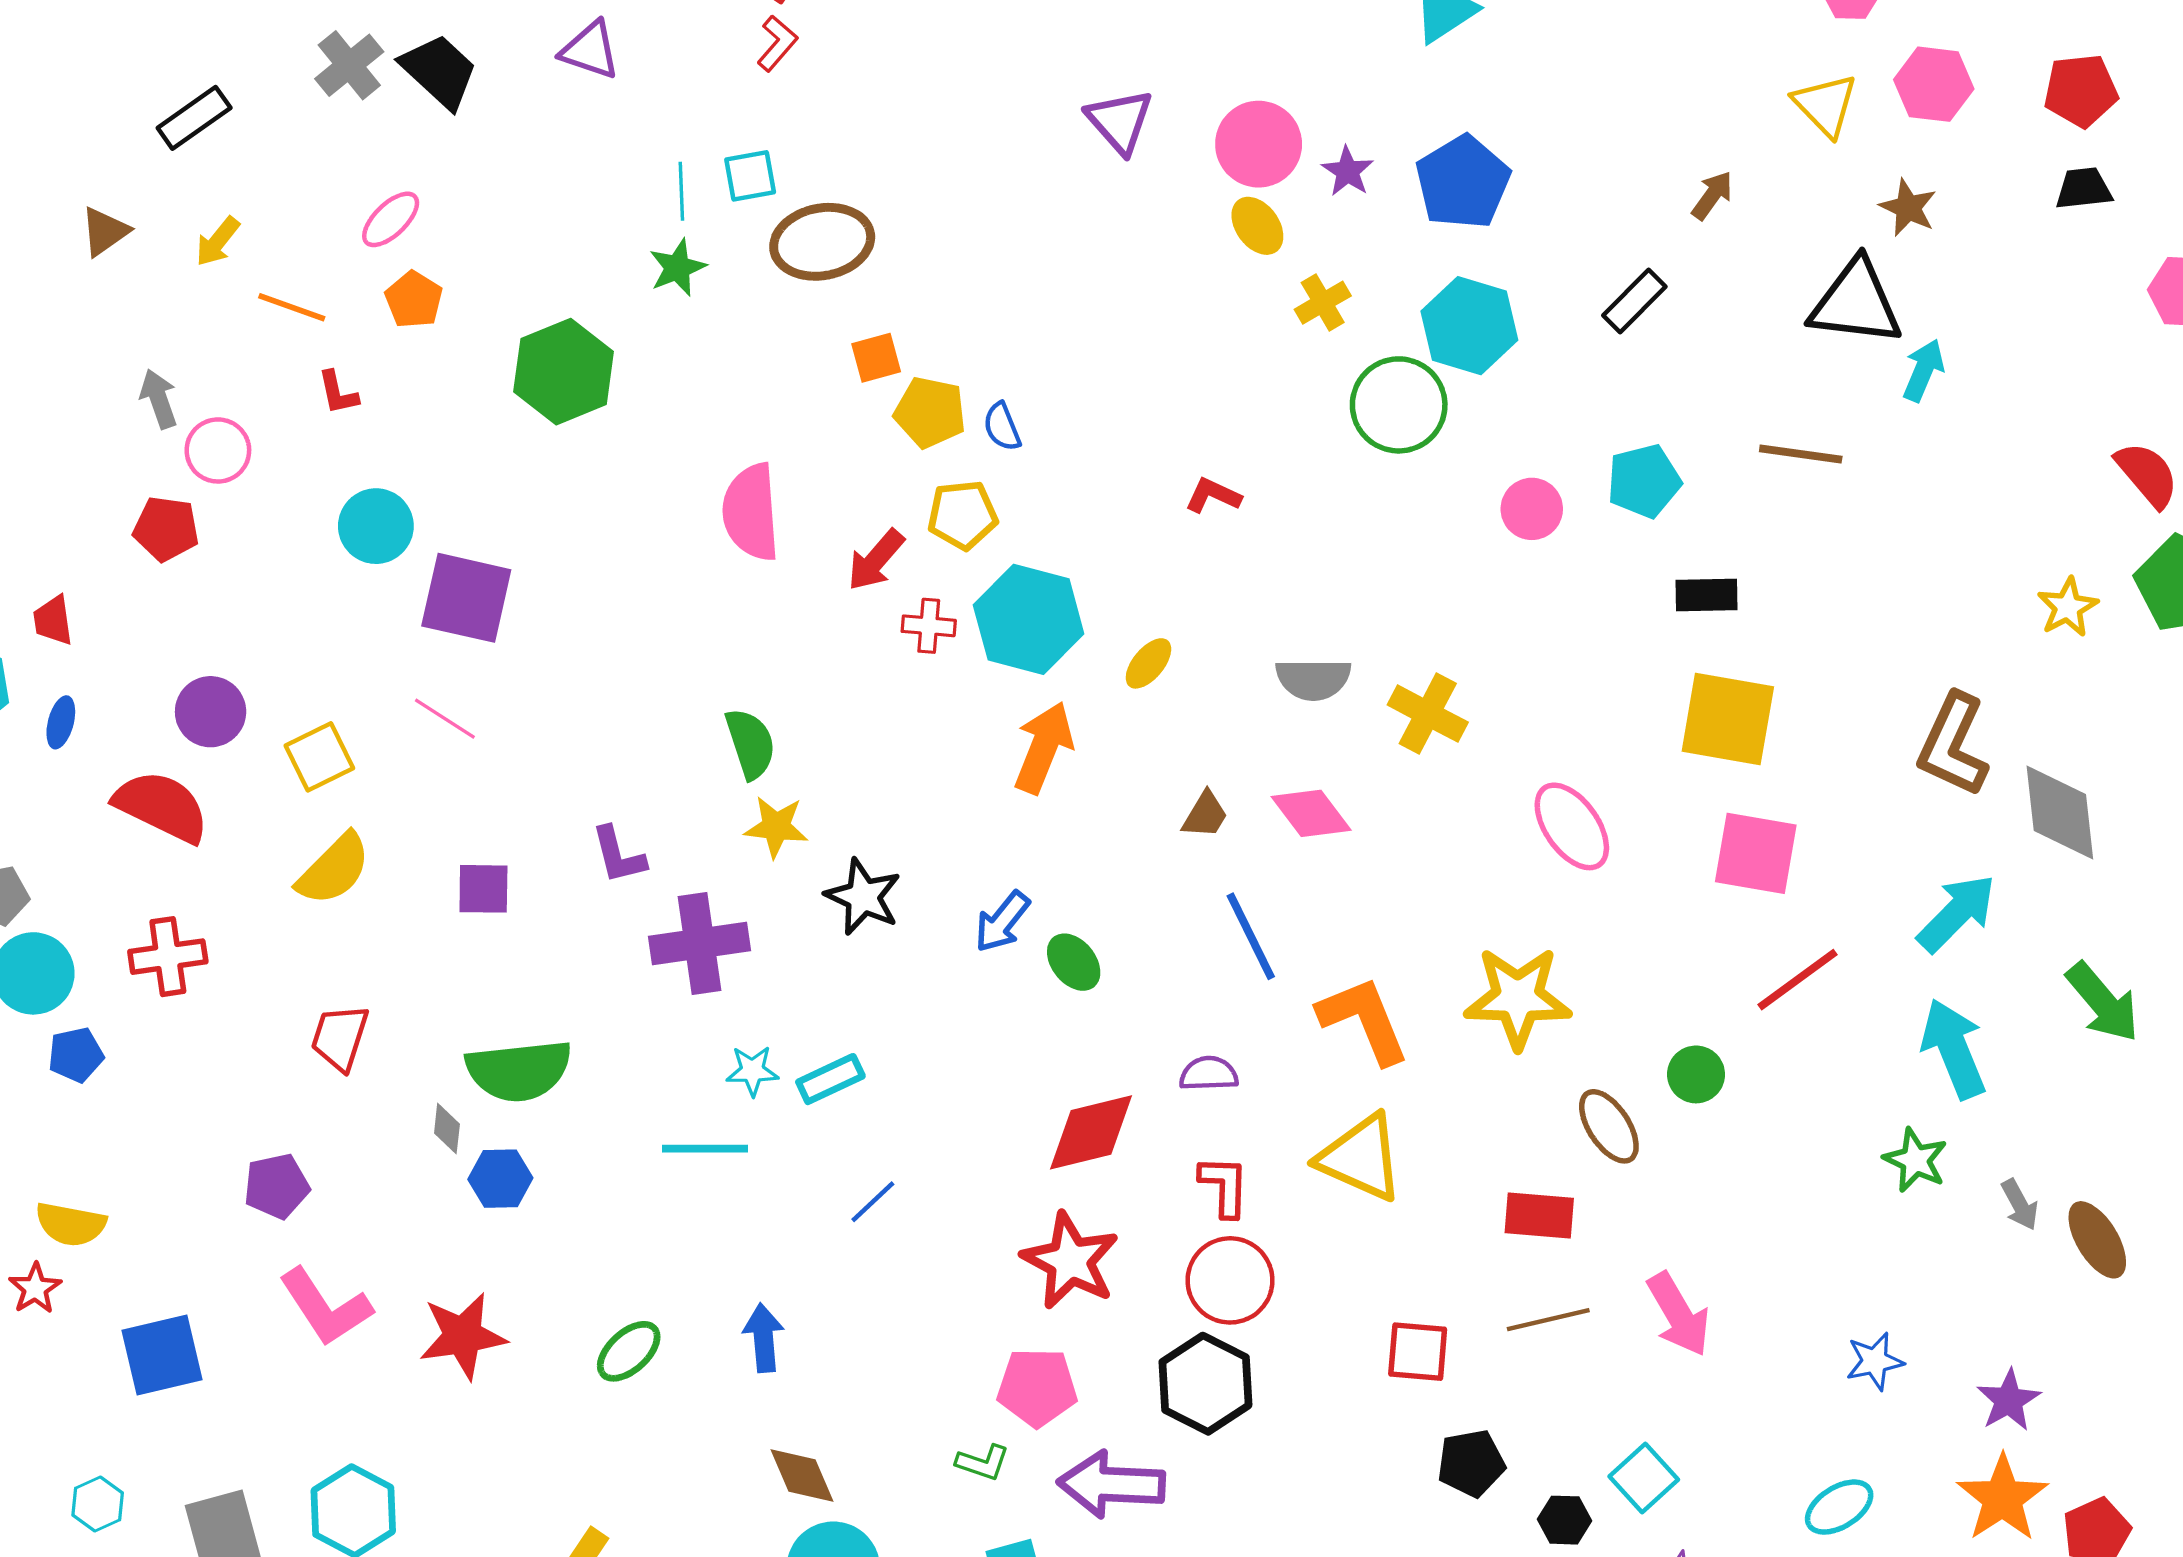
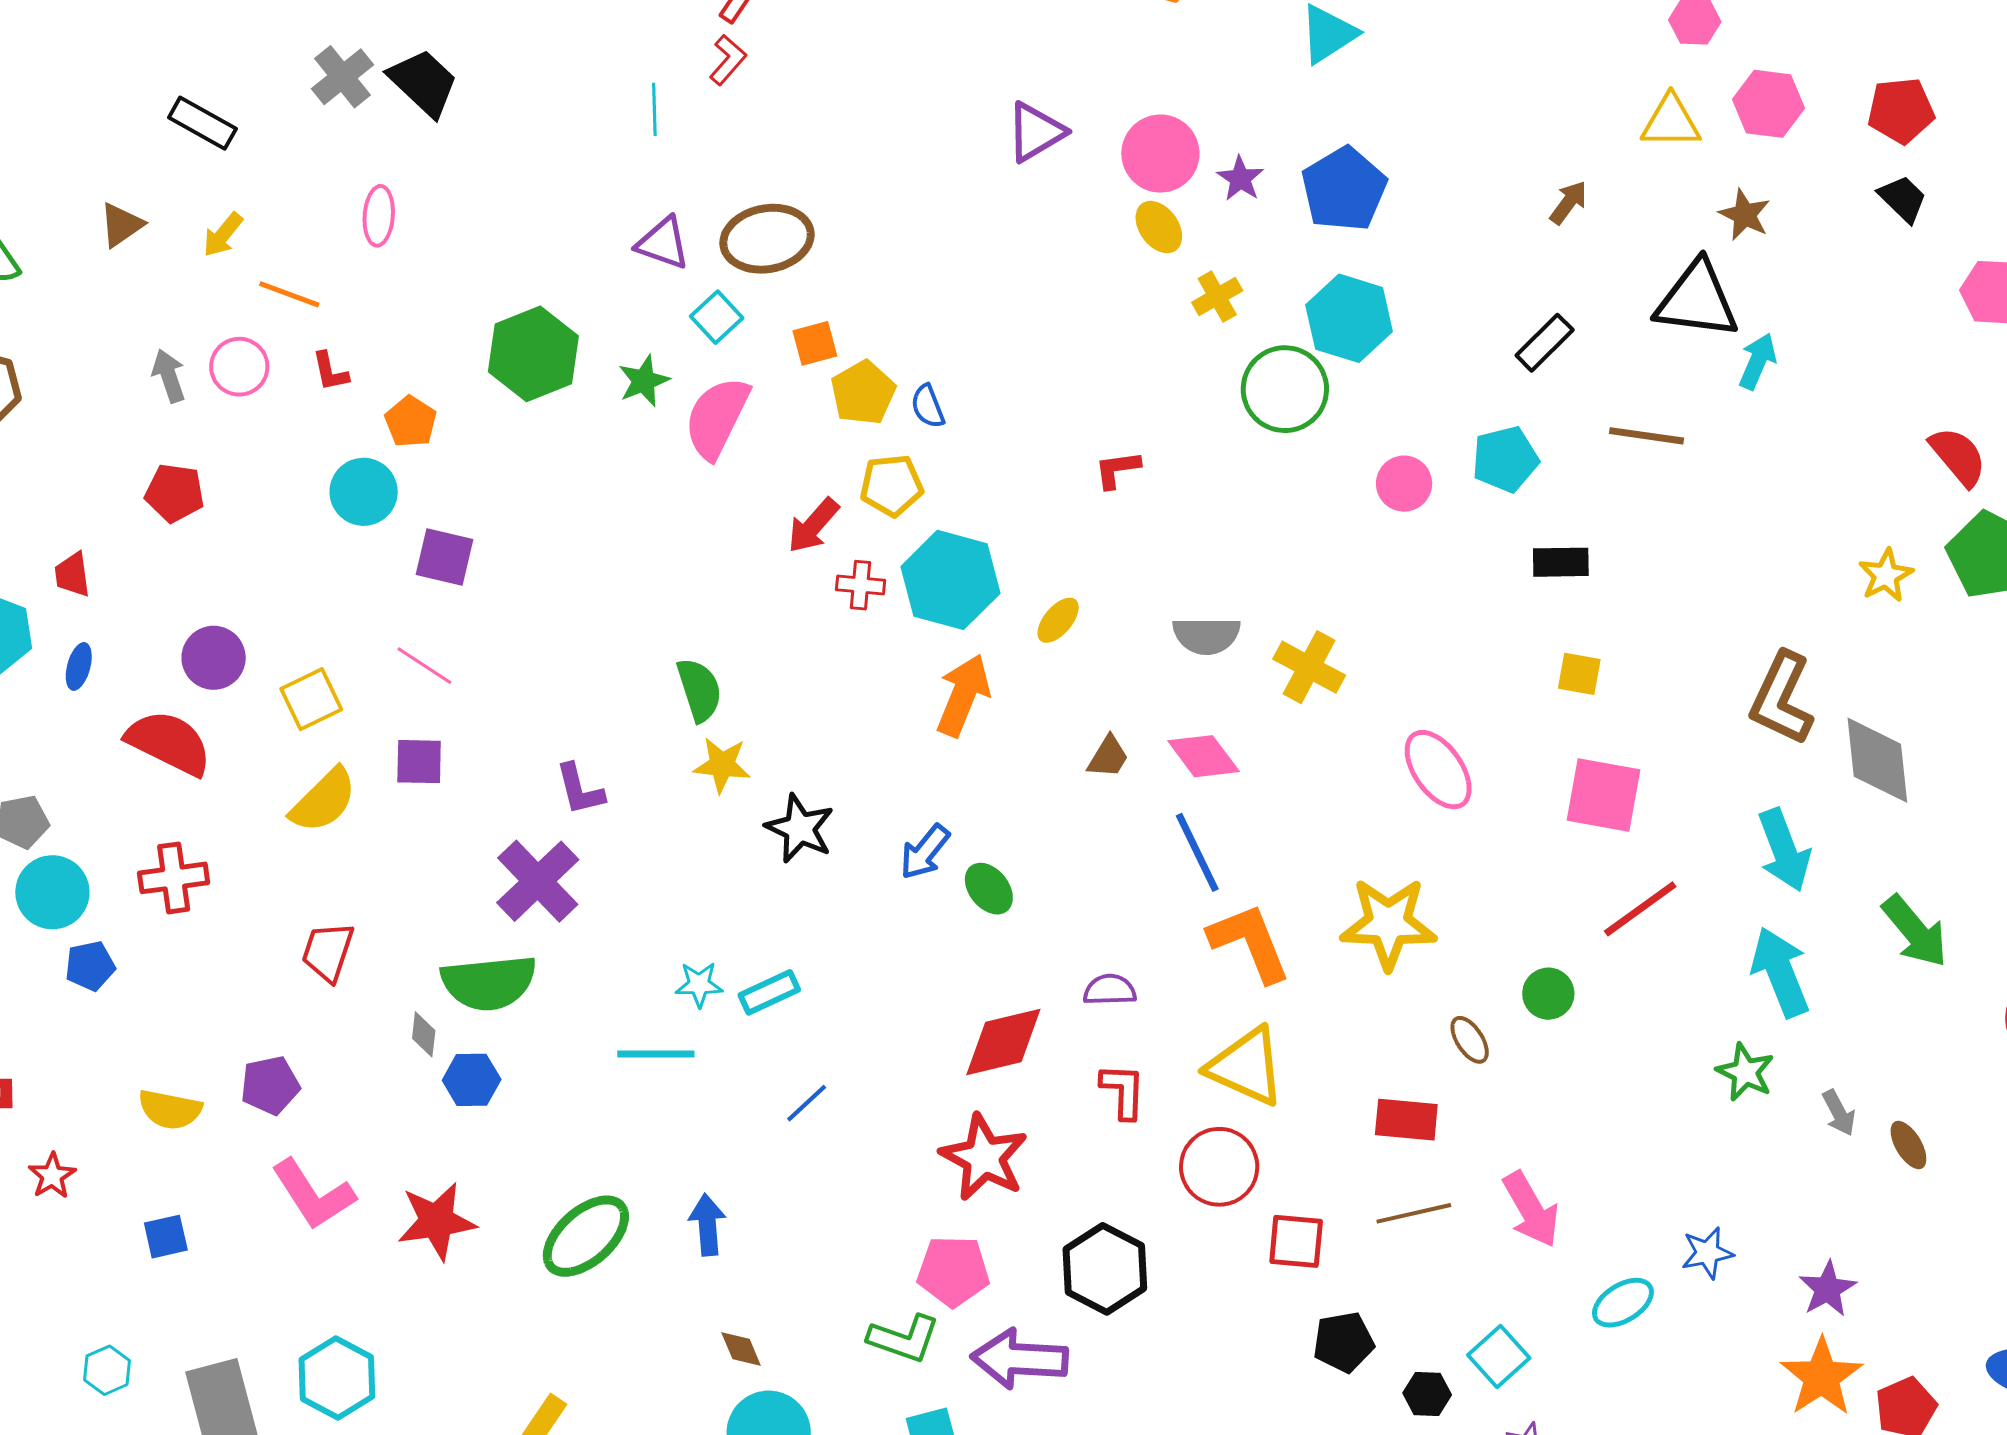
purple triangle: (590, 50) -> (663, 243), moved
yellow triangle: (1825, 105) -> (1671, 122), turned -46
black rectangle: (194, 118) -> (202, 123), turned 64
purple triangle: (1120, 121) -> (1036, 132), turned 40
cyan square: (750, 176) -> (717, 317), moved, turned -33
black trapezoid: (2084, 189) -> (1903, 199), turned 50
cyan line: (681, 191) -> (654, 109), moved
pink ellipse: (391, 219) -> (379, 216), turned -42
green star: (677, 268) -> (644, 381), moved
orange pentagon: (414, 300) -> (411, 422), moved
black rectangle: (1634, 301) -> (1545, 343), moved
yellow pentagon: (930, 412) -> (863, 393), turned 30
pink circle: (218, 450) -> (239, 367), moved
red L-shape: (1213, 496) -> (1117, 470), turned -33
pink semicircle: (751, 512) -> (717, 418), moved, turned 30
purple square: (466, 598) -> (445, 557), size x0.7
yellow square: (1728, 719) -> (1579, 674), size x0.5
purple square: (483, 889) -> (419, 762), moved
cyan arrow: (1957, 913) -> (1784, 850), turned 114
blue line: (1251, 936) -> (1197, 852), moved
purple cross: (699, 944) -> (538, 881), moved, turned -36
brown ellipse: (1609, 1126) -> (1470, 1040), size x0.7
yellow semicircle: (71, 1224) -> (170, 1109), moved
brown ellipse: (2097, 1240) -> (1908, 1145), size x0.7
red circle: (1230, 1280) -> (1219, 1167), moved
green ellipse: (629, 1351) -> (586, 1236), size x1.5
blue square: (162, 1355) -> (166, 1237), size x0.6
green L-shape: (983, 1463) -> (904, 1339), size x1.5
brown diamond: (802, 1476) -> (741, 1349), size x0.7
cyan ellipse: (1839, 1507) -> (1623, 1303), moved

